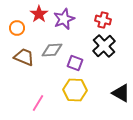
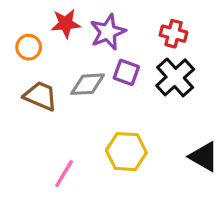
red star: (39, 14) -> (66, 24), turned 30
purple square: (75, 63) -> (126, 72), moved

